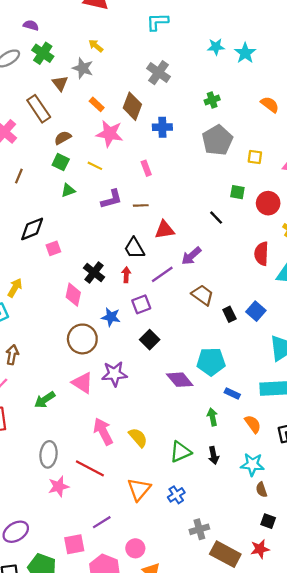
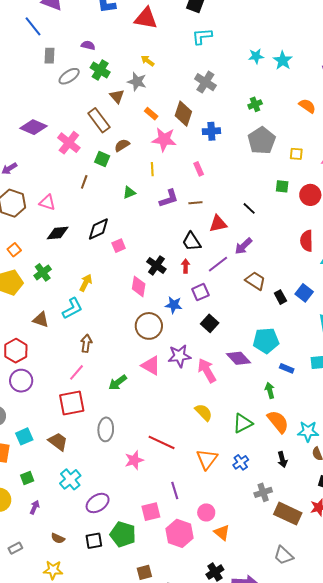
green square: (61, 162) -> (102, 159), moved
yellow line: (95, 166) -> (152, 169), turned 64
black line: (216, 218) -> (249, 208), moved
orange semicircle: (253, 424) -> (278, 422), moved, size x1.4
pink arrow: (103, 431) -> (207, 370), moved
gray ellipse: (49, 454) -> (106, 429), moved
black arrow: (214, 455) -> (282, 459), moved
purple line: (102, 522) -> (175, 490), turned -72

